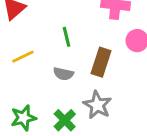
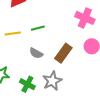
green line: (66, 37) -> (38, 28), moved, turned 72
green cross: (65, 120) -> (27, 84), turned -35

